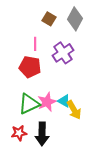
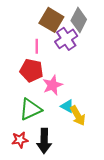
brown square: (49, 19) -> (51, 20), size x1.6
purple cross: (63, 53) -> (66, 39), moved
pink star: (47, 102) -> (53, 85), moved

